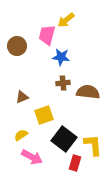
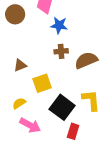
brown semicircle: (88, 92) -> (86, 60), turned -30
yellow L-shape: (93, 145) -> (91, 100), moved

